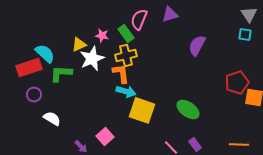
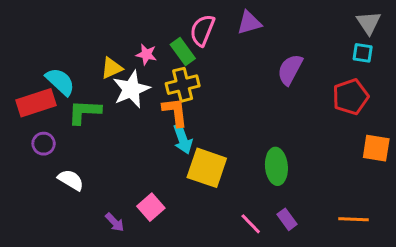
red pentagon: (237, 82) -> (351, 97), moved
cyan arrow: (126, 91) -> (183, 139), turned 54
green ellipse: (188, 109) -> (276, 166), turned 50

